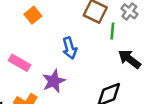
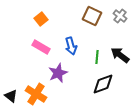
green line: (112, 31) -> (97, 57), moved
pink rectangle: (20, 63) -> (41, 47), moved

